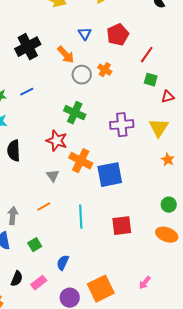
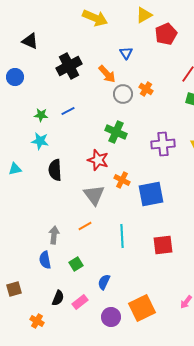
red pentagon: (118, 35) -> (166, 34), moved
orange cross: (81, 161) -> (122, 180), size x0.7
gray triangle: (53, 176) -> (94, 195), size x1.6

